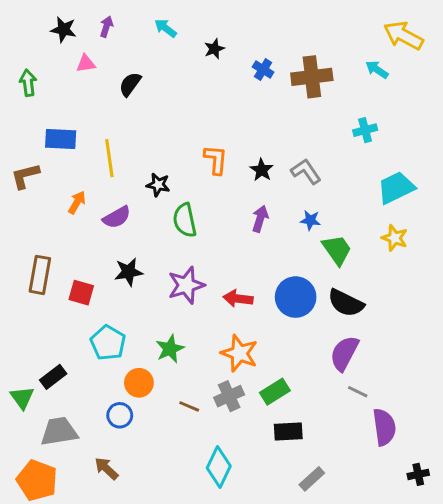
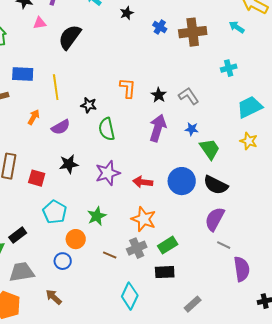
black semicircle: (130, 84) -> (70, 37), size x1.5
purple arrow: (260, 219) -> (158, 128), size x1.5
black rectangle: (288, 432) -> (165, 272), moved

